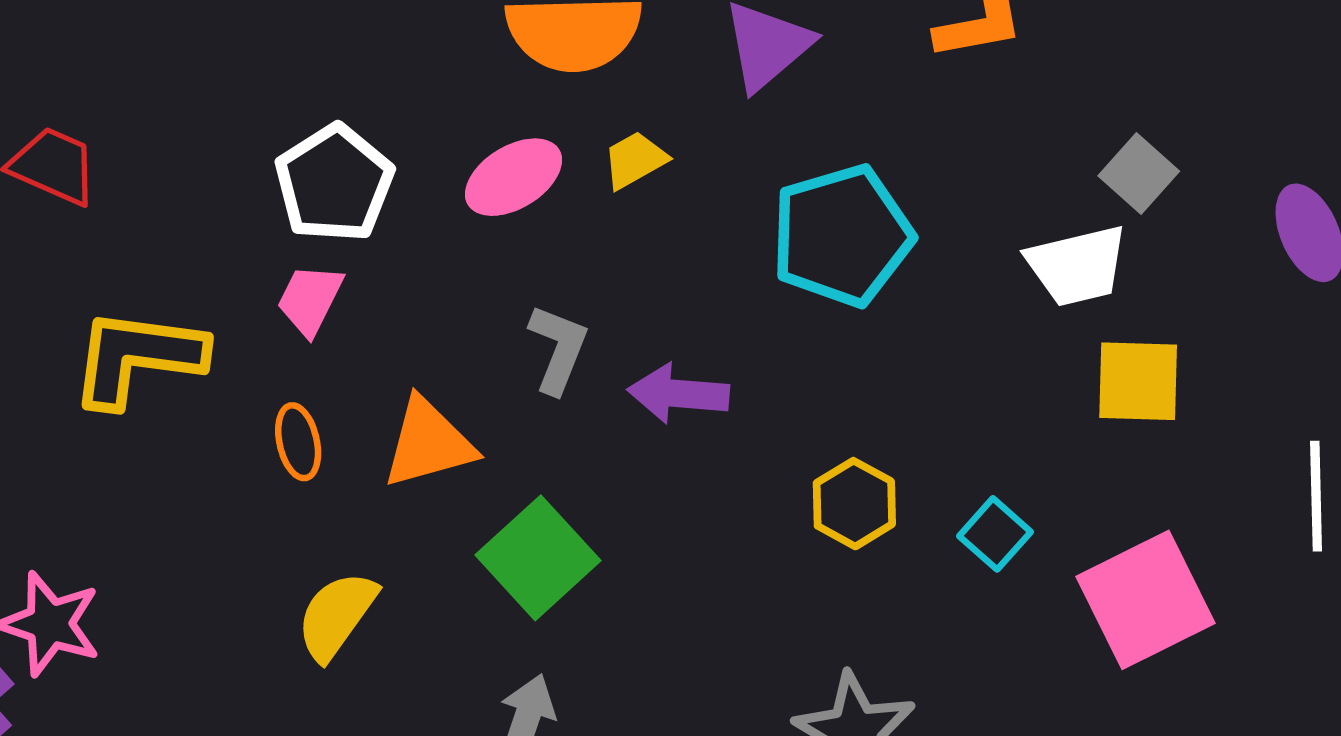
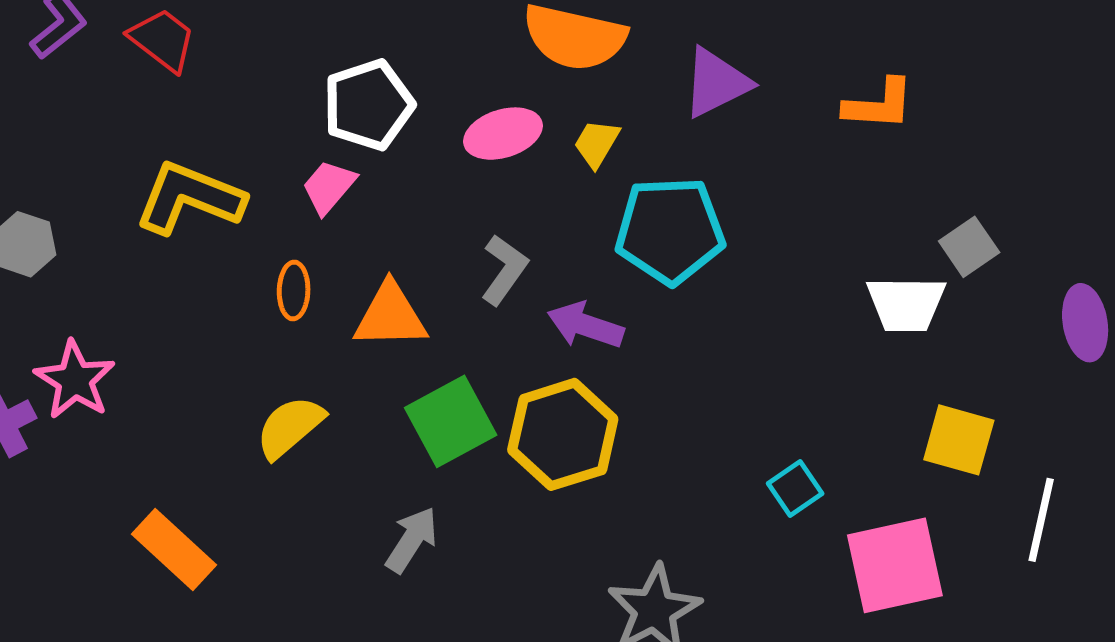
yellow trapezoid: (635, 160) -> (596, 143), turned -44
cyan pentagon: (842, 236) -> (670, 230), moved
yellow square: (1138, 381) -> (959, 440), moved
yellow hexagon: (854, 504) -> (563, 434), moved, size x1.6

